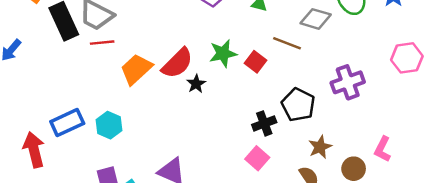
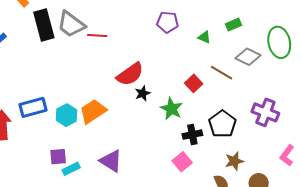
red line: (102, 43) -> (97, 35), moved
green star: (223, 53) -> (171, 109), moved, turned 30
orange trapezoid: (136, 69) -> (93, 111), moved
purple cross: (348, 82) -> (265, 112), turned 32
pink L-shape: (383, 149) -> (287, 155), moved

